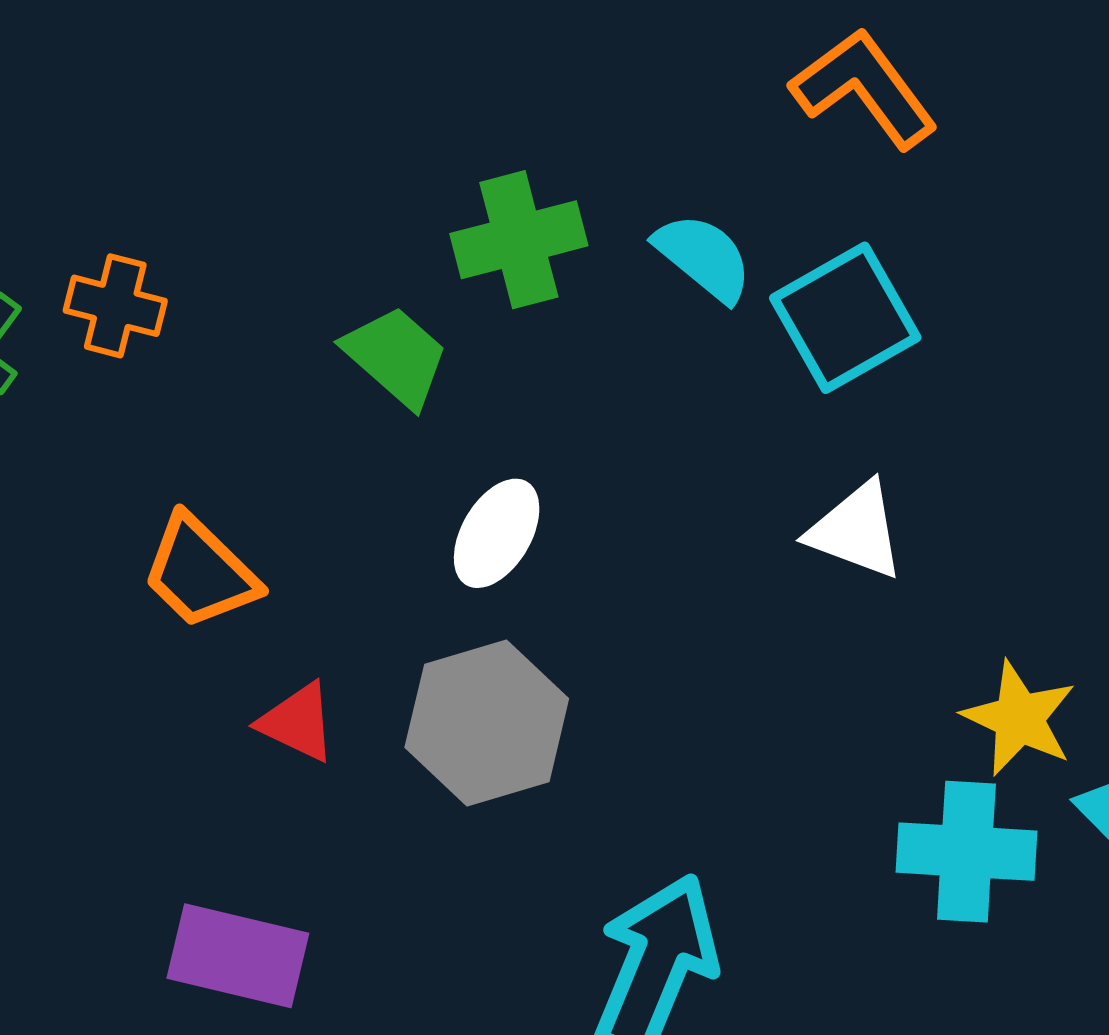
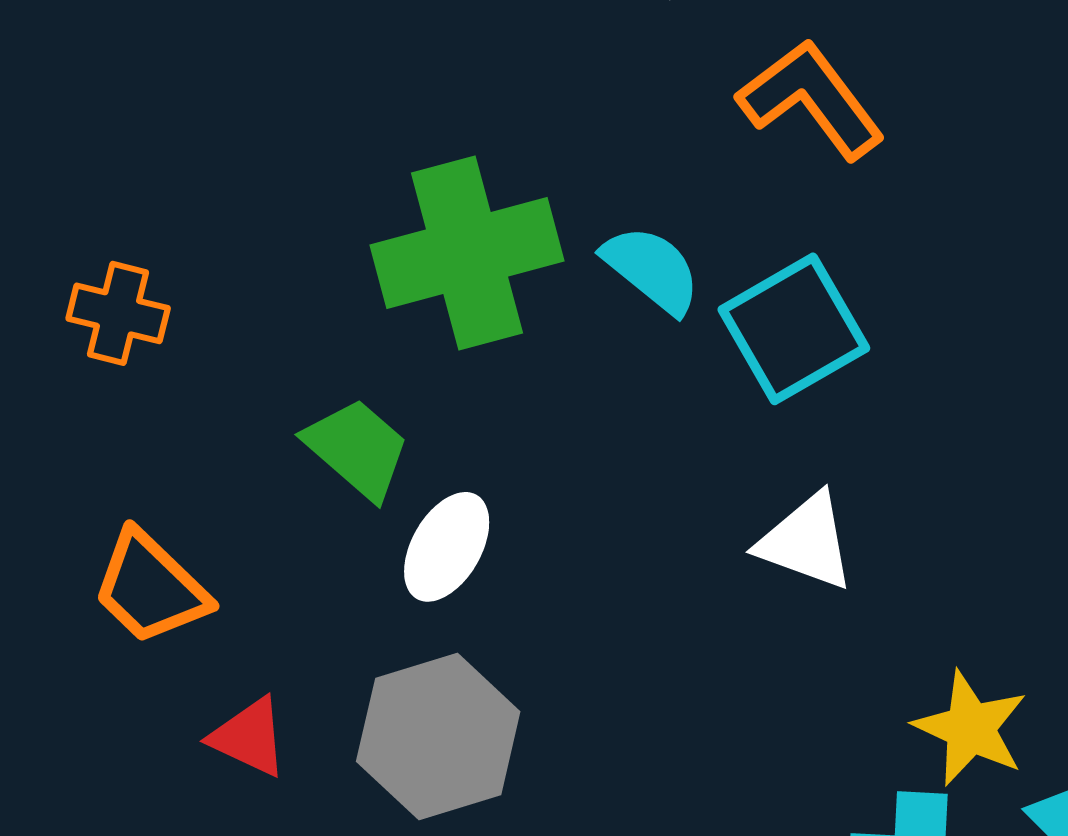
green cross: (519, 240) -> (467, 253), size x1.4
orange cross: (115, 306) -> (118, 313), moved
green trapezoid: (396, 356) -> (357, 449), moved

